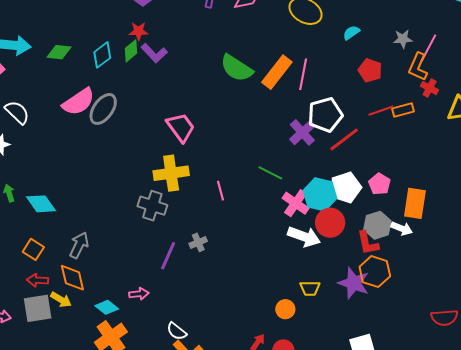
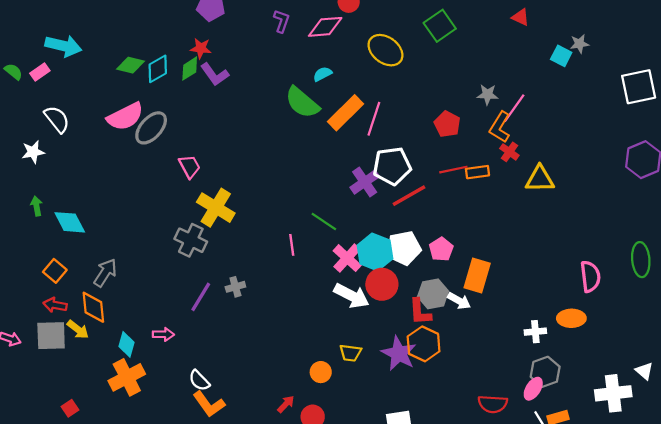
cyan semicircle: (351, 33) -> (323, 74), moved
green diamond: (59, 52) -> (130, 65), moved
pink trapezoid: (181, 127) -> (190, 166), moved, size x0.7
yellow cross: (171, 173) -> (216, 208), turned 32
pink line: (220, 191) -> (292, 245), moved
cyan diamond: (107, 307) -> (126, 344), turned 60

